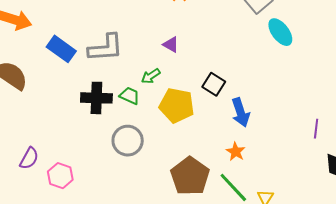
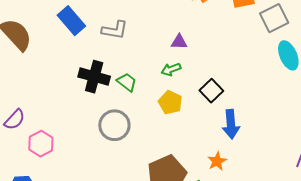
purple triangle: (171, 45) -> (179, 42), turned -42
gray L-shape: (106, 48) -> (115, 30), size x0.7
green arrow: (151, 76) -> (171, 69), moved
yellow pentagon: (177, 105) -> (170, 102), size x0.7

